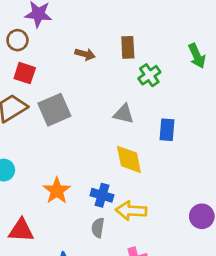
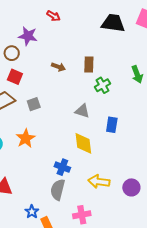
gray square: (54, 110) -> (34, 104), size x0.6
orange star: (57, 191) -> (26, 138), moved
yellow arrow: (131, 211) -> (99, 182), moved
gray semicircle: (98, 228) -> (58, 190), size x1.5

